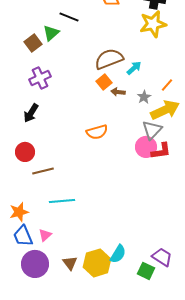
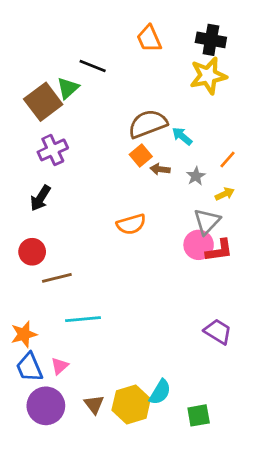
brown square: (33, 43) -> (43, 102), size x1.5
cyan arrow: (134, 68) -> (182, 136), turned -98
yellow arrow: (165, 110) -> (225, 194), size x0.5
purple trapezoid: (162, 257) -> (218, 332), moved
green square: (146, 271) -> (199, 415), turned -36

